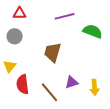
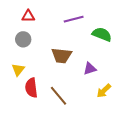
brown trapezoid: (53, 52) -> (62, 55), turned -100
purple triangle: (72, 82) -> (90, 69), moved
yellow arrow: (95, 87) -> (104, 91), turned 49

